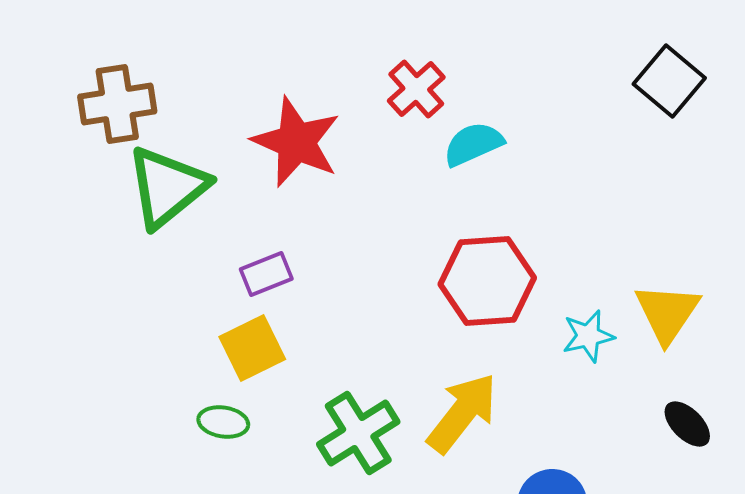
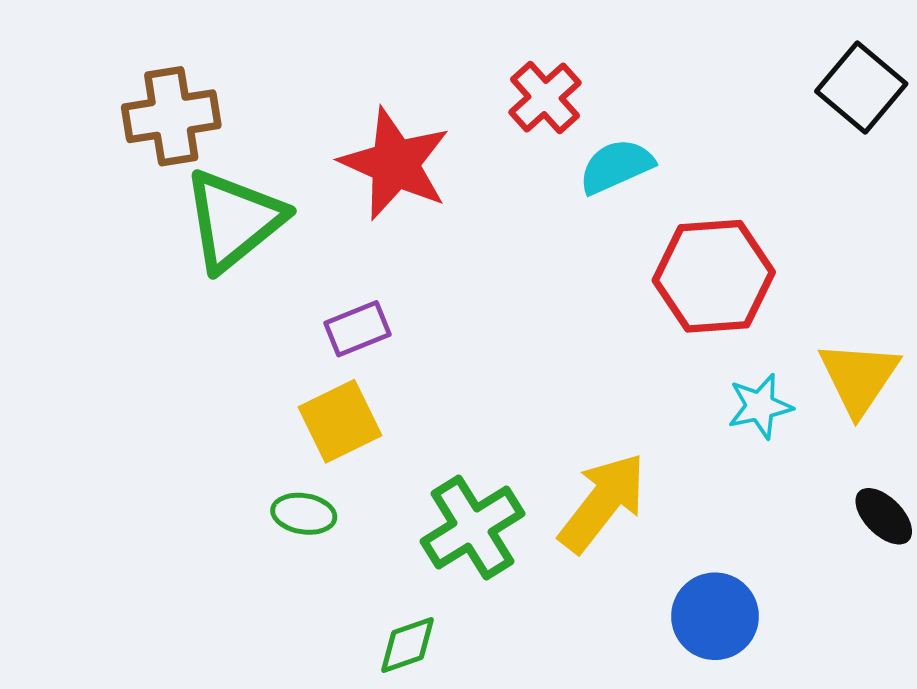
red hexagon: (487, 281) -> (714, 276), moved

